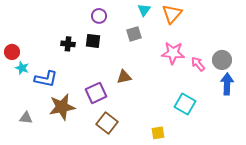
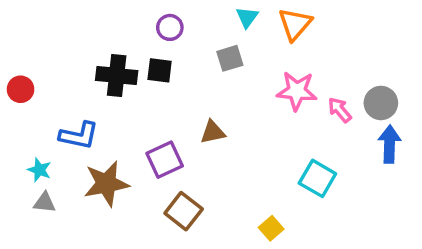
black cross: (68, 44) -> (117, 76), size x1.6
cyan star: (22, 68) -> (39, 170), moved
yellow square: (158, 133) -> (271, 228), turned -32

